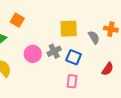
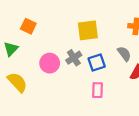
gray semicircle: (94, 37) -> (124, 54), moved
blue square: (74, 57) -> (97, 63), turned -35

